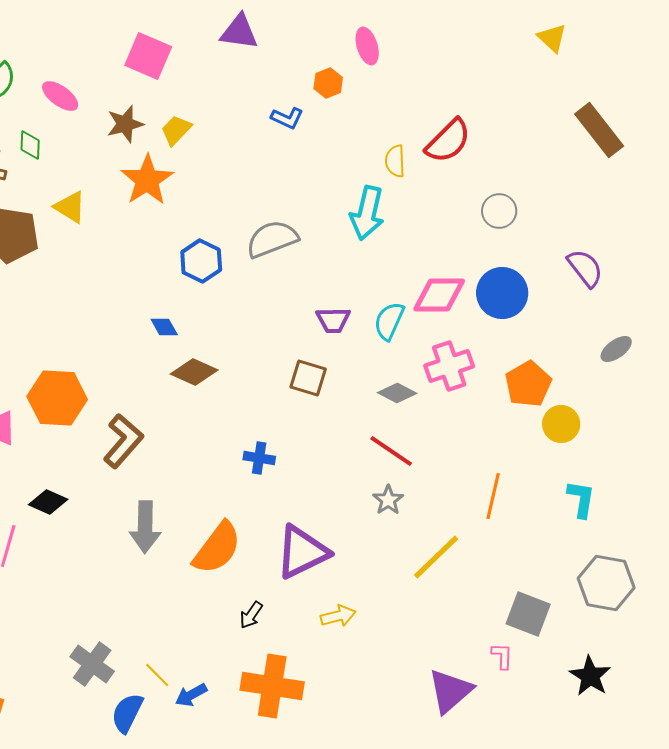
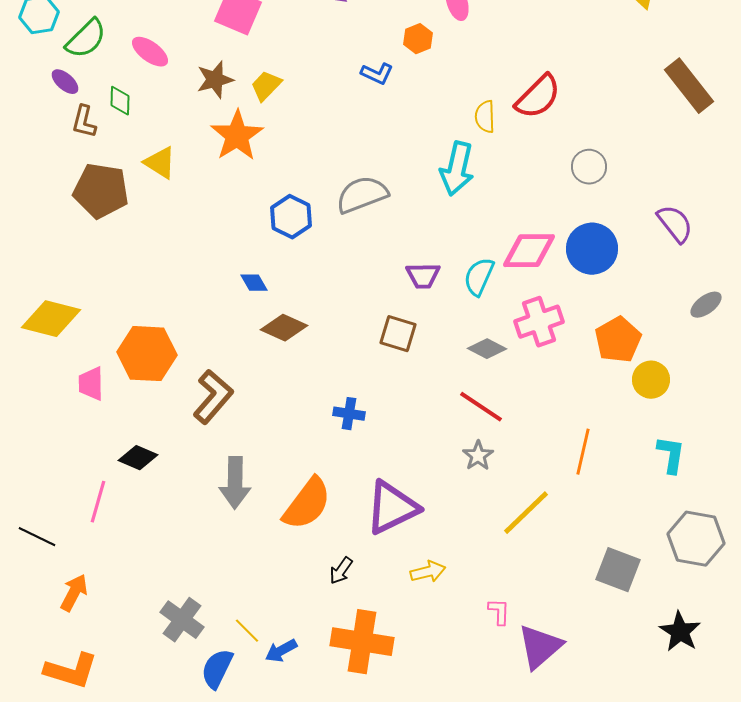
pink L-shape: (502, 656) -> (499, 612), moved

